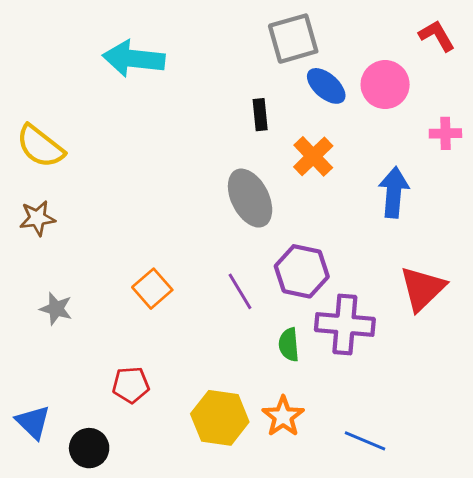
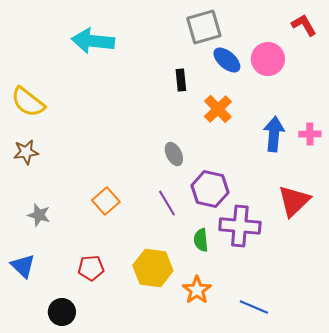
pink cross: (445, 133) -> (310, 134), moved
gray ellipse: (250, 198) -> (174, 154), moved, size x0.6
yellow hexagon: (220, 418) -> (153, 268), moved
blue triangle: (33, 422) -> (23, 266), moved

